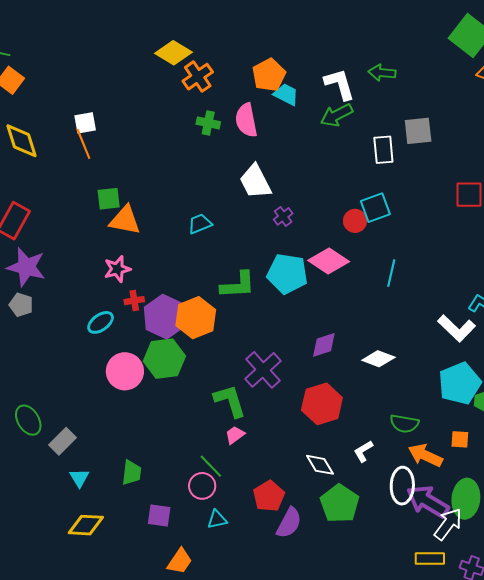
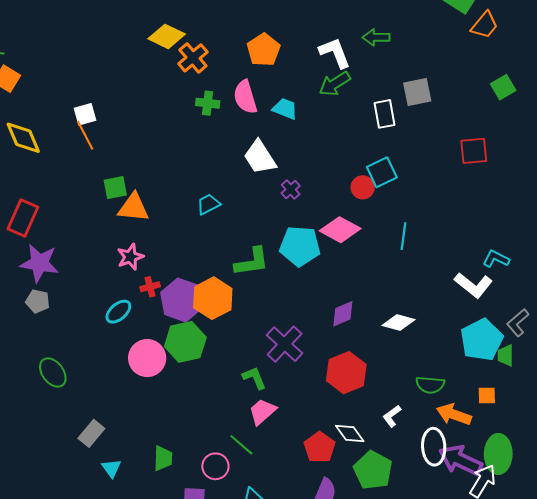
cyan trapezoid: (286, 94) -> (285, 109), moved
green L-shape: (230, 401) -> (254, 378), size x0.7
green ellipse: (28, 420) -> (53, 372), moved
pink trapezoid: (235, 435) -> (262, 411), size x1.4
pink circle: (202, 486) -> (215, 466), moved
red pentagon: (269, 496) -> (320, 447), moved

